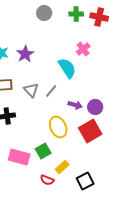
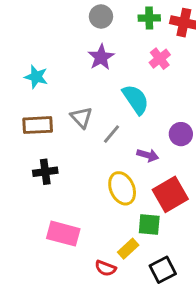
pink cross: (83, 49) -> (160, 59), moved
purple star: (25, 54) -> (101, 57), moved
gray triangle: (31, 90) -> (81, 117), moved
purple circle: (95, 107) -> (181, 134), moved
green square: (43, 151) -> (149, 225), moved, turned 35

